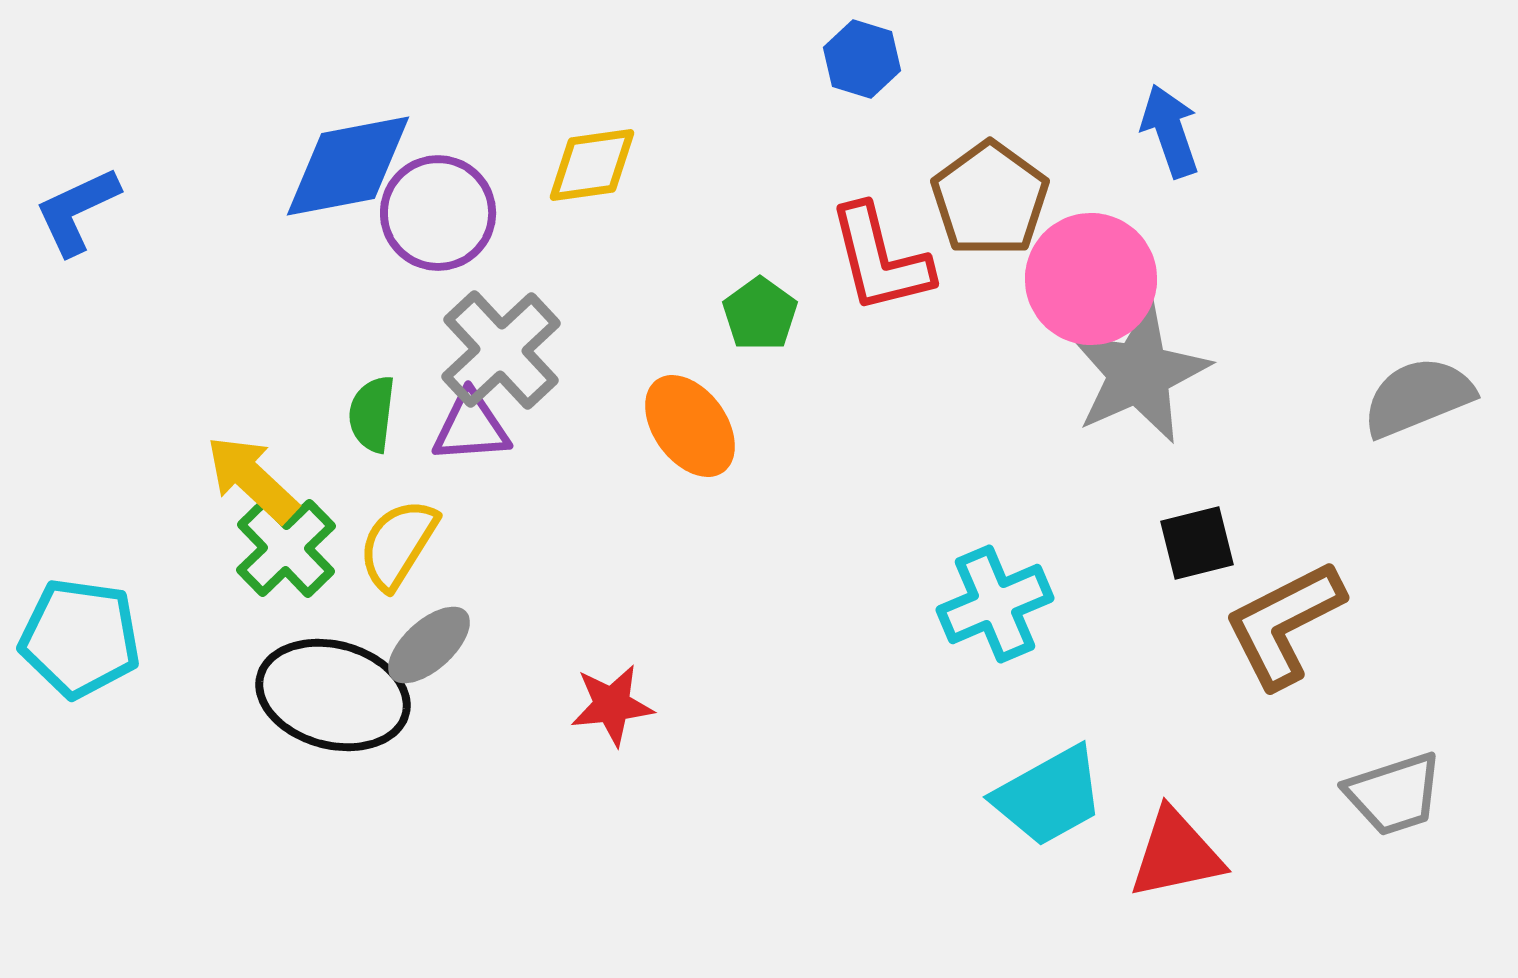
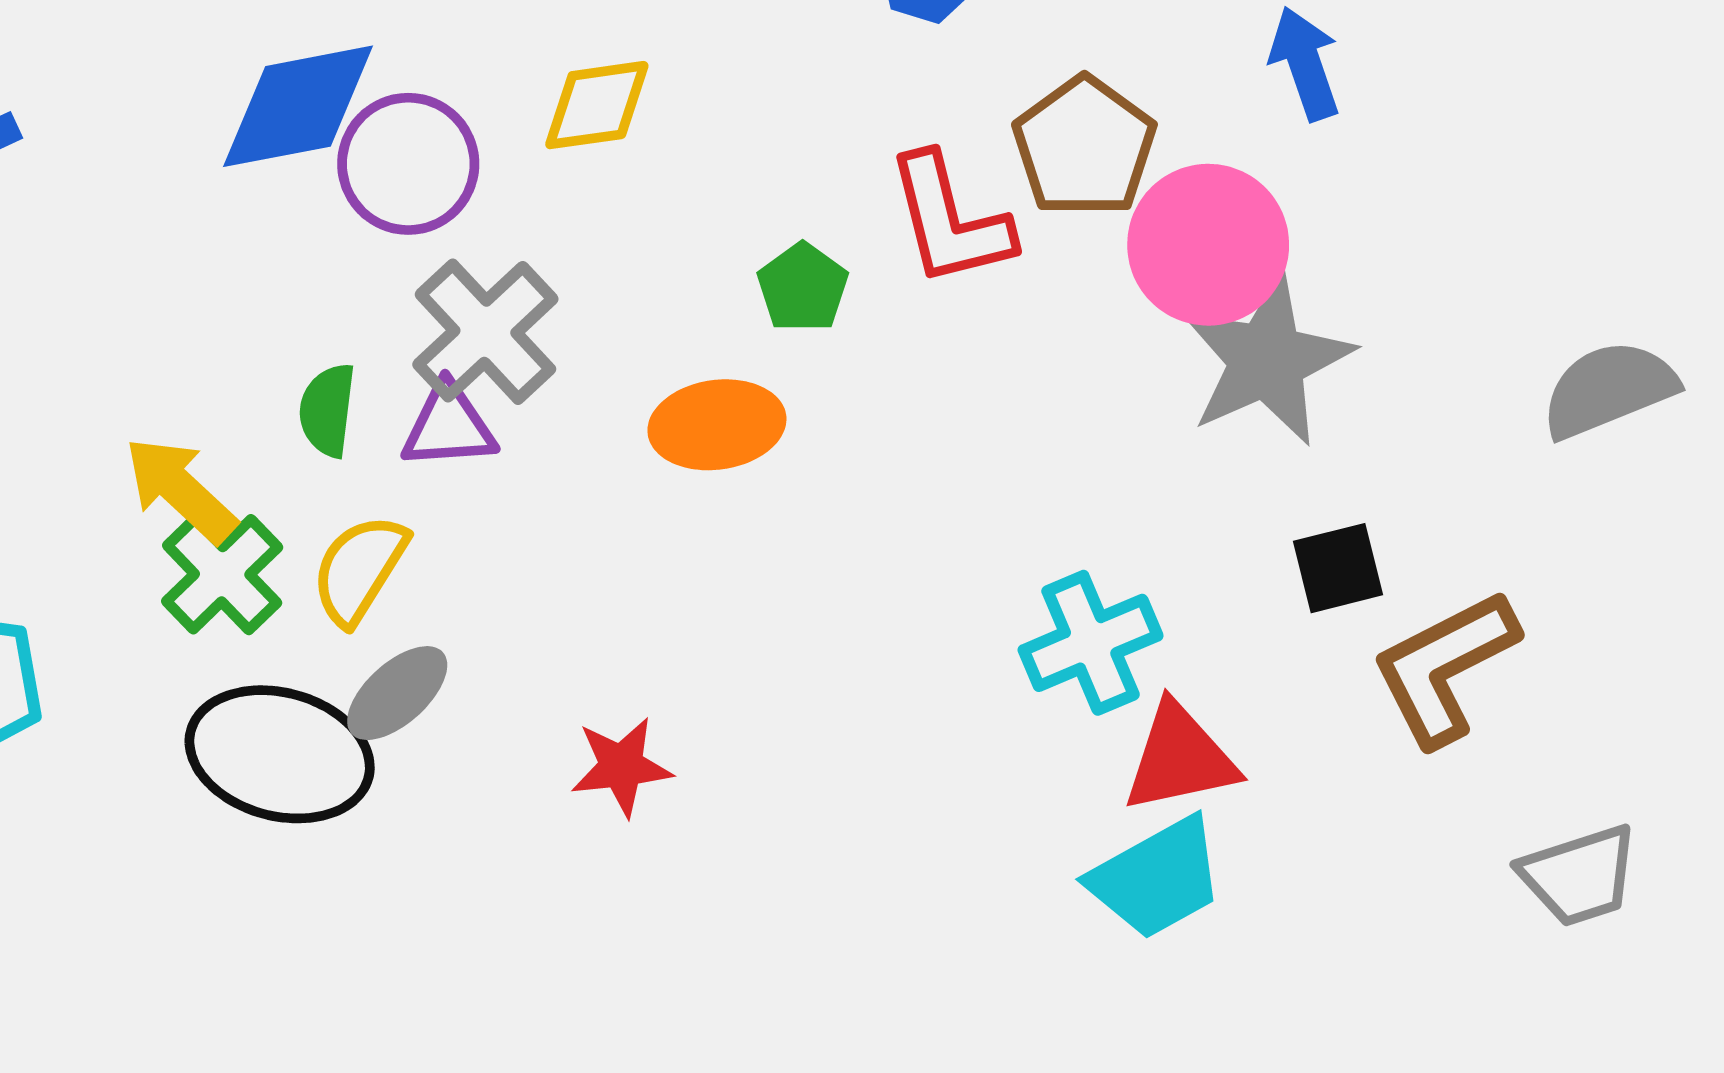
orange ellipse: (690, 426) -> (717, 425), turned -62
red triangle: (1176, 854) -> (1180, 758), moved

